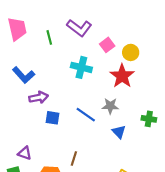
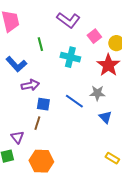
green line: (49, 37) -> (40, 44), moved
purple triangle: (25, 153) -> (17, 137), turned 32
brown line: (74, 158) -> (37, 123), moved

